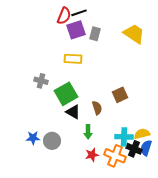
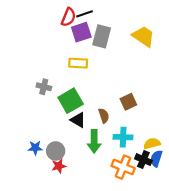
gray rectangle: (95, 34) -> (102, 36), size x1.5
green arrow: (88, 132) -> (94, 141), size x1.5
cyan cross: (124, 137) -> (123, 137), moved
red star: (92, 155) -> (59, 166), moved

